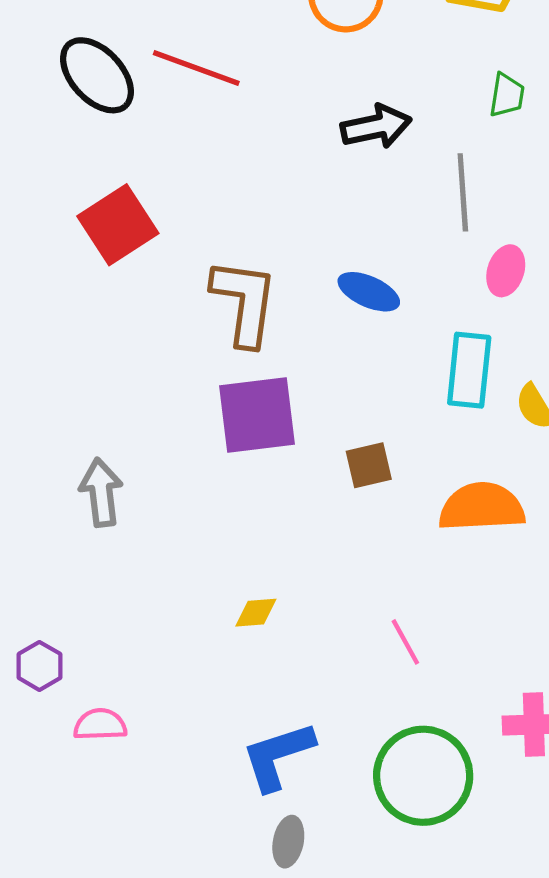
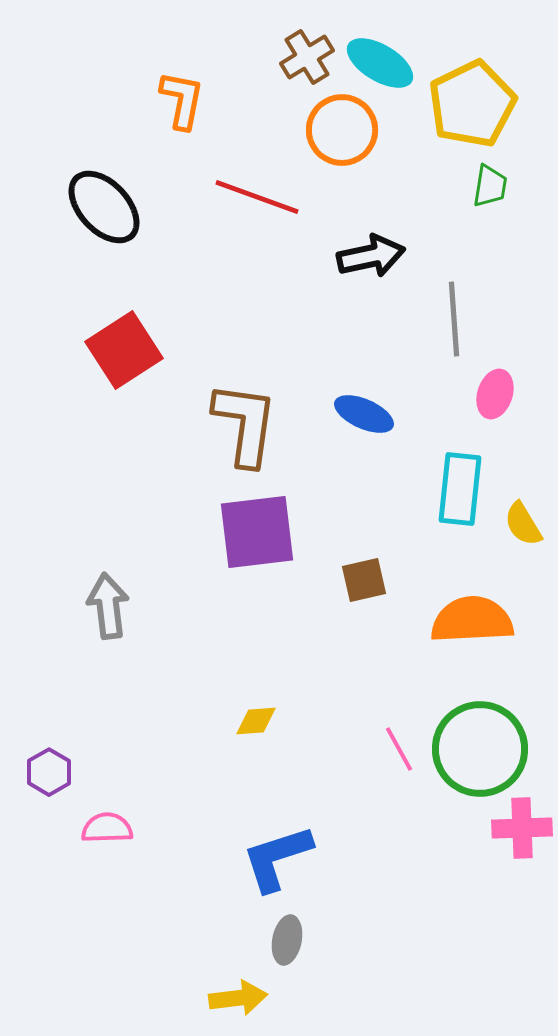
red line: (196, 68) -> (257, 197), moved
green trapezoid: (507, 95) -> (490, 186), moved
green circle: (423, 776) -> (480, 749), moved

